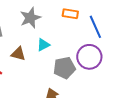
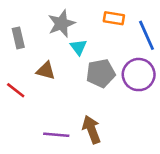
cyan triangle: (43, 45) -> (78, 47), moved, turned -40
gray pentagon: (64, 68) -> (101, 73), moved

